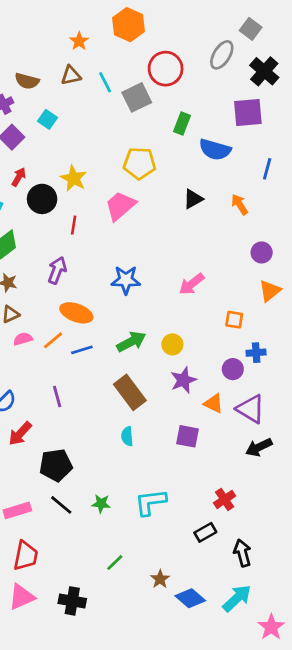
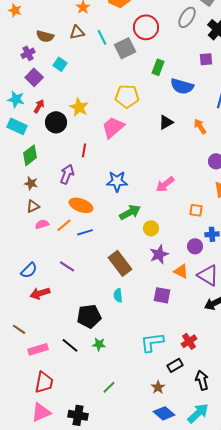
purple square: (248, 113) -> (206, 59), size x0.6
red line: (74, 225) -> (84, 150), moved
green arrow: (131, 342) -> (130, 212), moved
purple line: (57, 397) -> (67, 266), turned -42
red arrow: (20, 434) -> (40, 293), turned 30
black pentagon: (56, 465) -> (89, 316), moved
cyan L-shape: (150, 502) -> (152, 342), moved
brown star: (160, 579) -> (158, 387), moved

